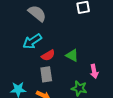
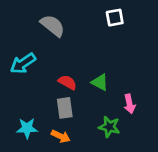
cyan arrow: (32, 41) -> (23, 63), moved
red semicircle: (48, 55) -> (67, 82), turned -120

